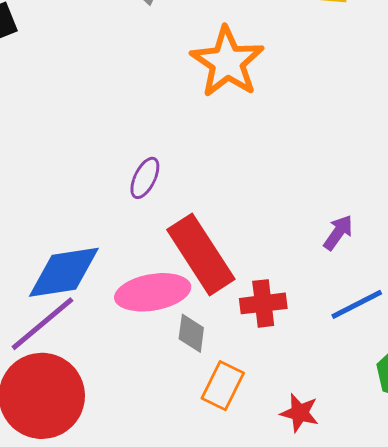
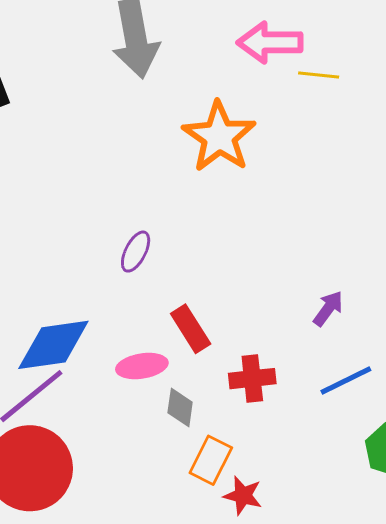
red rectangle: (201, 254) -> (191, 329), size x0.6
pink ellipse: (153, 292) -> (142, 366), size x0.7
red star: (300, 413) -> (243, 496), moved

